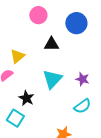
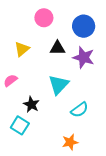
yellow triangle: (17, 56) -> (22, 49), moved
purple star: (82, 79) -> (84, 57), moved, size x1.5
cyan semicircle: (82, 106) -> (79, 110), moved

